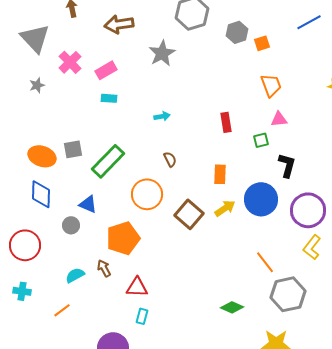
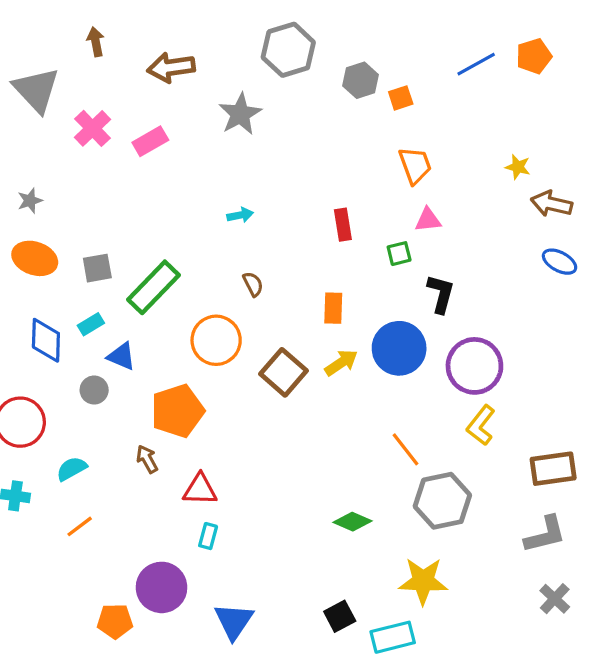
gray star: (37, 85) -> (30, 201), moved
cyan rectangle: (109, 98) -> (91, 324), moved, turned -35
orange ellipse: (42, 156) -> (35, 258), moved
cyan semicircle: (75, 275) -> (72, 469), moved

